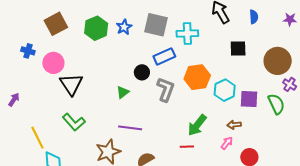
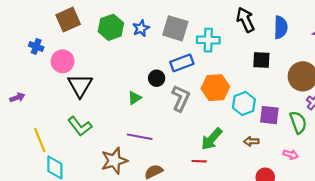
blue semicircle: (254, 17) -> (281, 27), size x1.5
purple arrow: (14, 100) -> (17, 97), turned 32
pink arrow: (227, 143) -> (291, 154), moved, turned 64

